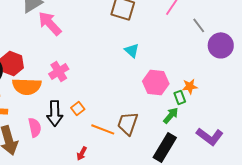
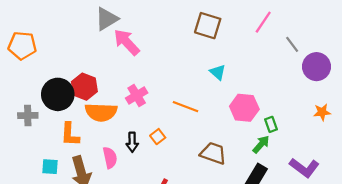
orange star: (190, 86) -> (322, 112), moved
black arrow: (55, 113) -> (132, 142), size x0.7
brown trapezoid: (128, 123) -> (213, 153), turned 90
orange line: (103, 129) -> (185, 107), moved

